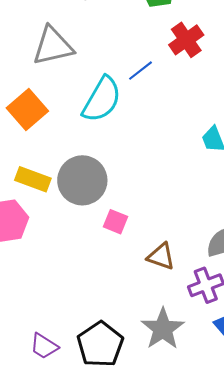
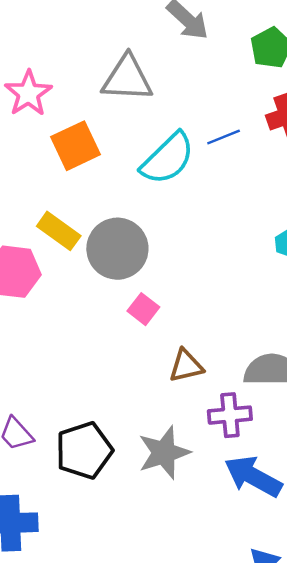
brown triangle: (161, 256) -> (186, 366), turned -48

